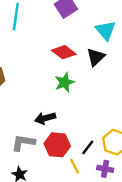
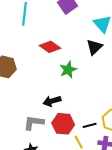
red diamond: (64, 52) -> (50, 47), moved
black line: (88, 147) -> (90, 125), turned 40

